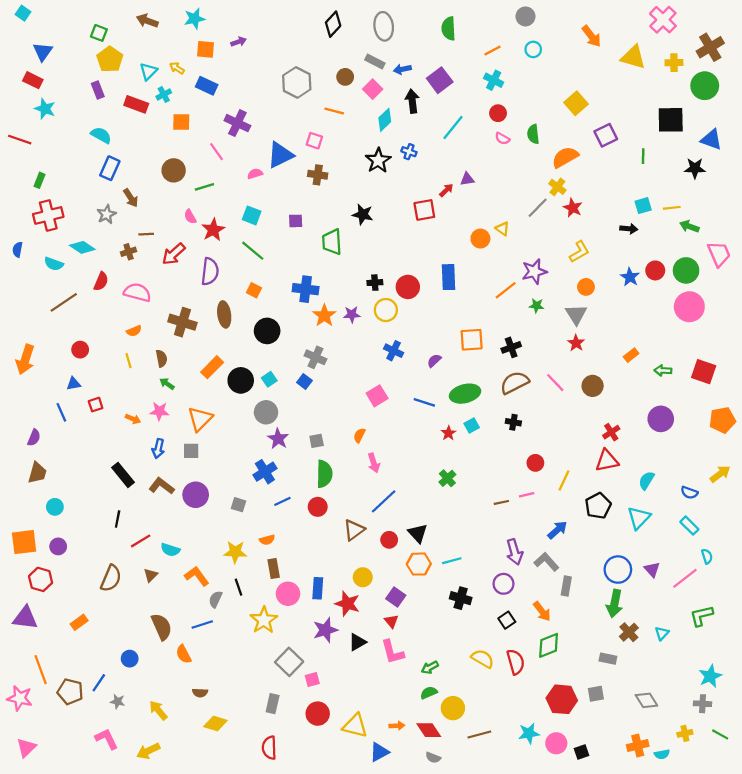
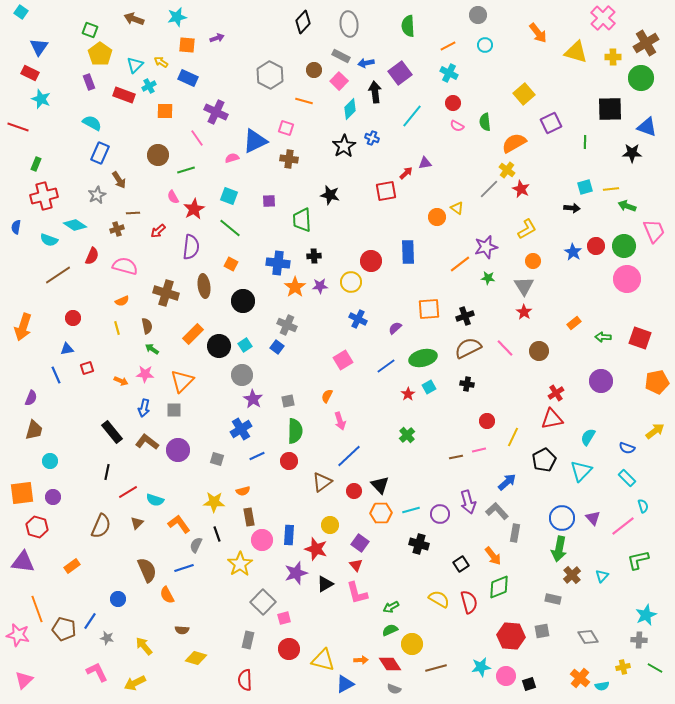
red arrow: (174, 254) -> (158, 231), size x0.7
black cross: (375, 283) -> (314, 256), moved
blue line: (424, 402) -> (386, 366), turned -54
purple circle: (504, 584) -> (440, 514), moved
orange cross: (638, 745) -> (580, 678), turned -36

